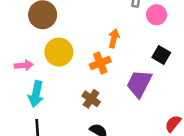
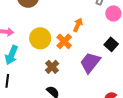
yellow circle: (59, 52) -> (40, 38), moved
orange cross: (100, 63) -> (64, 41), turned -35

